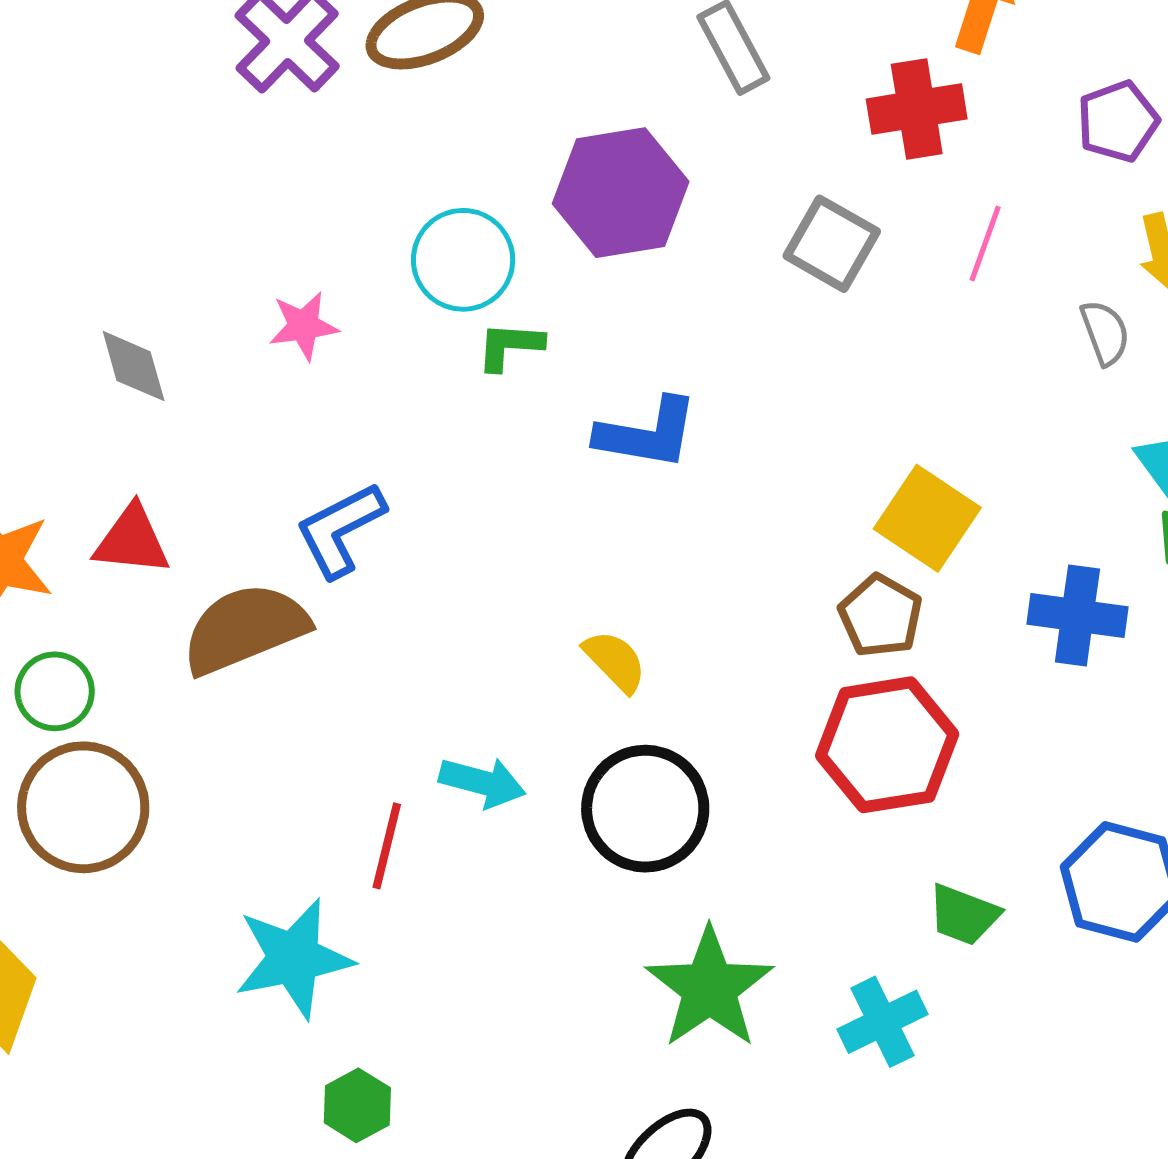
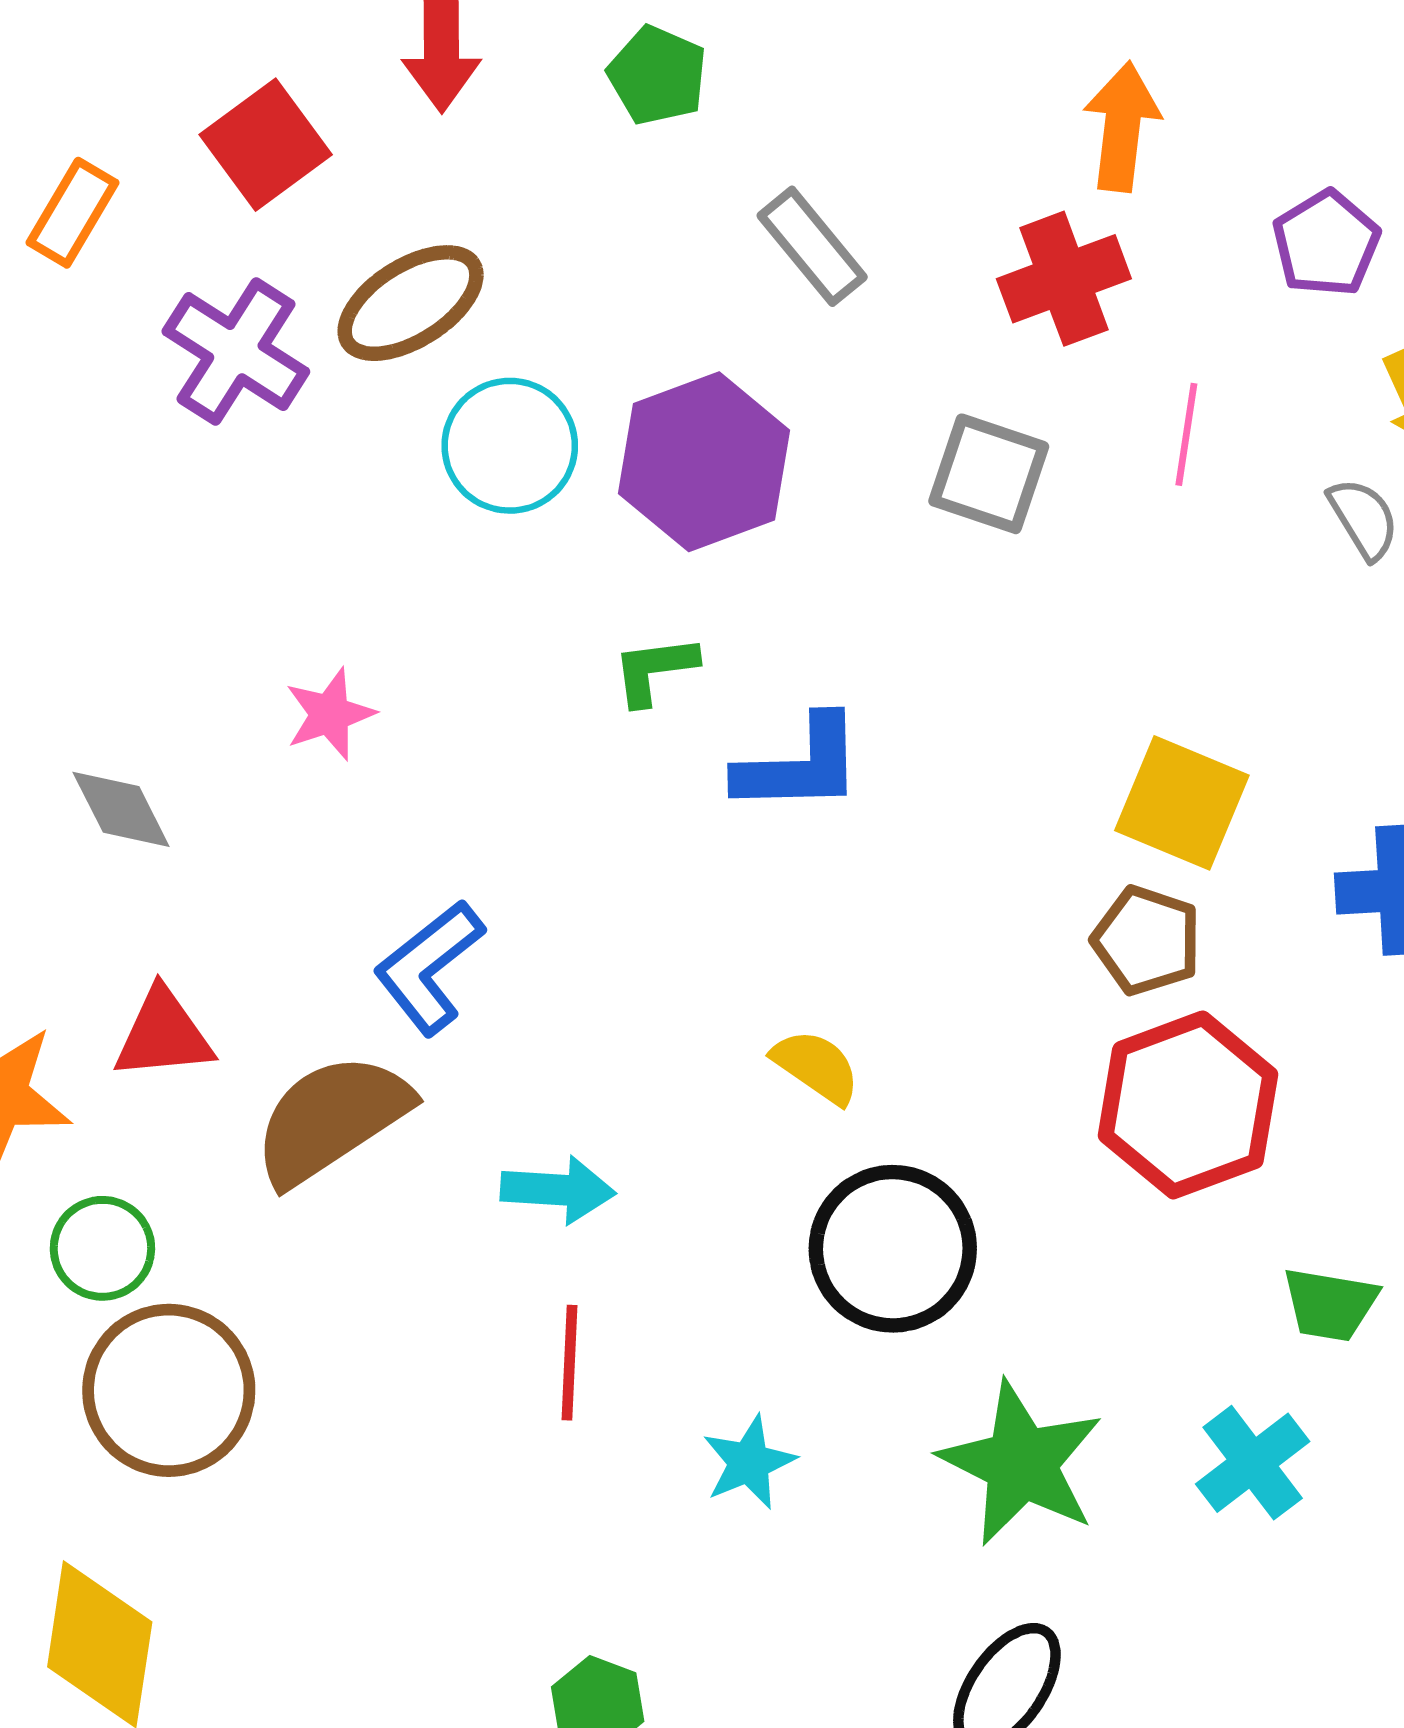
cyan circle: (463, 260) -> (510, 446), moved
green L-shape: (510, 346) -> (655, 670), moved
cyan arrow: (482, 782) -> (558, 1190), moved
cyan star: (294, 958) -> (749, 1462), moved, size x0.6

